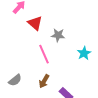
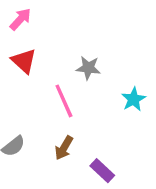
red triangle: (35, 23) -> (24, 61), moved

